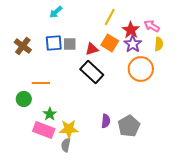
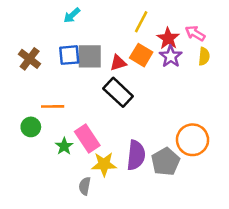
gray square: (70, 44) -> (90, 56), size x1.5
orange circle: (141, 69) -> (193, 140), moved
purple semicircle: (106, 121) -> (136, 155), size x1.6
yellow star: (69, 129) -> (104, 164), moved
pink rectangle: (44, 130) -> (87, 139), moved, turned 35

